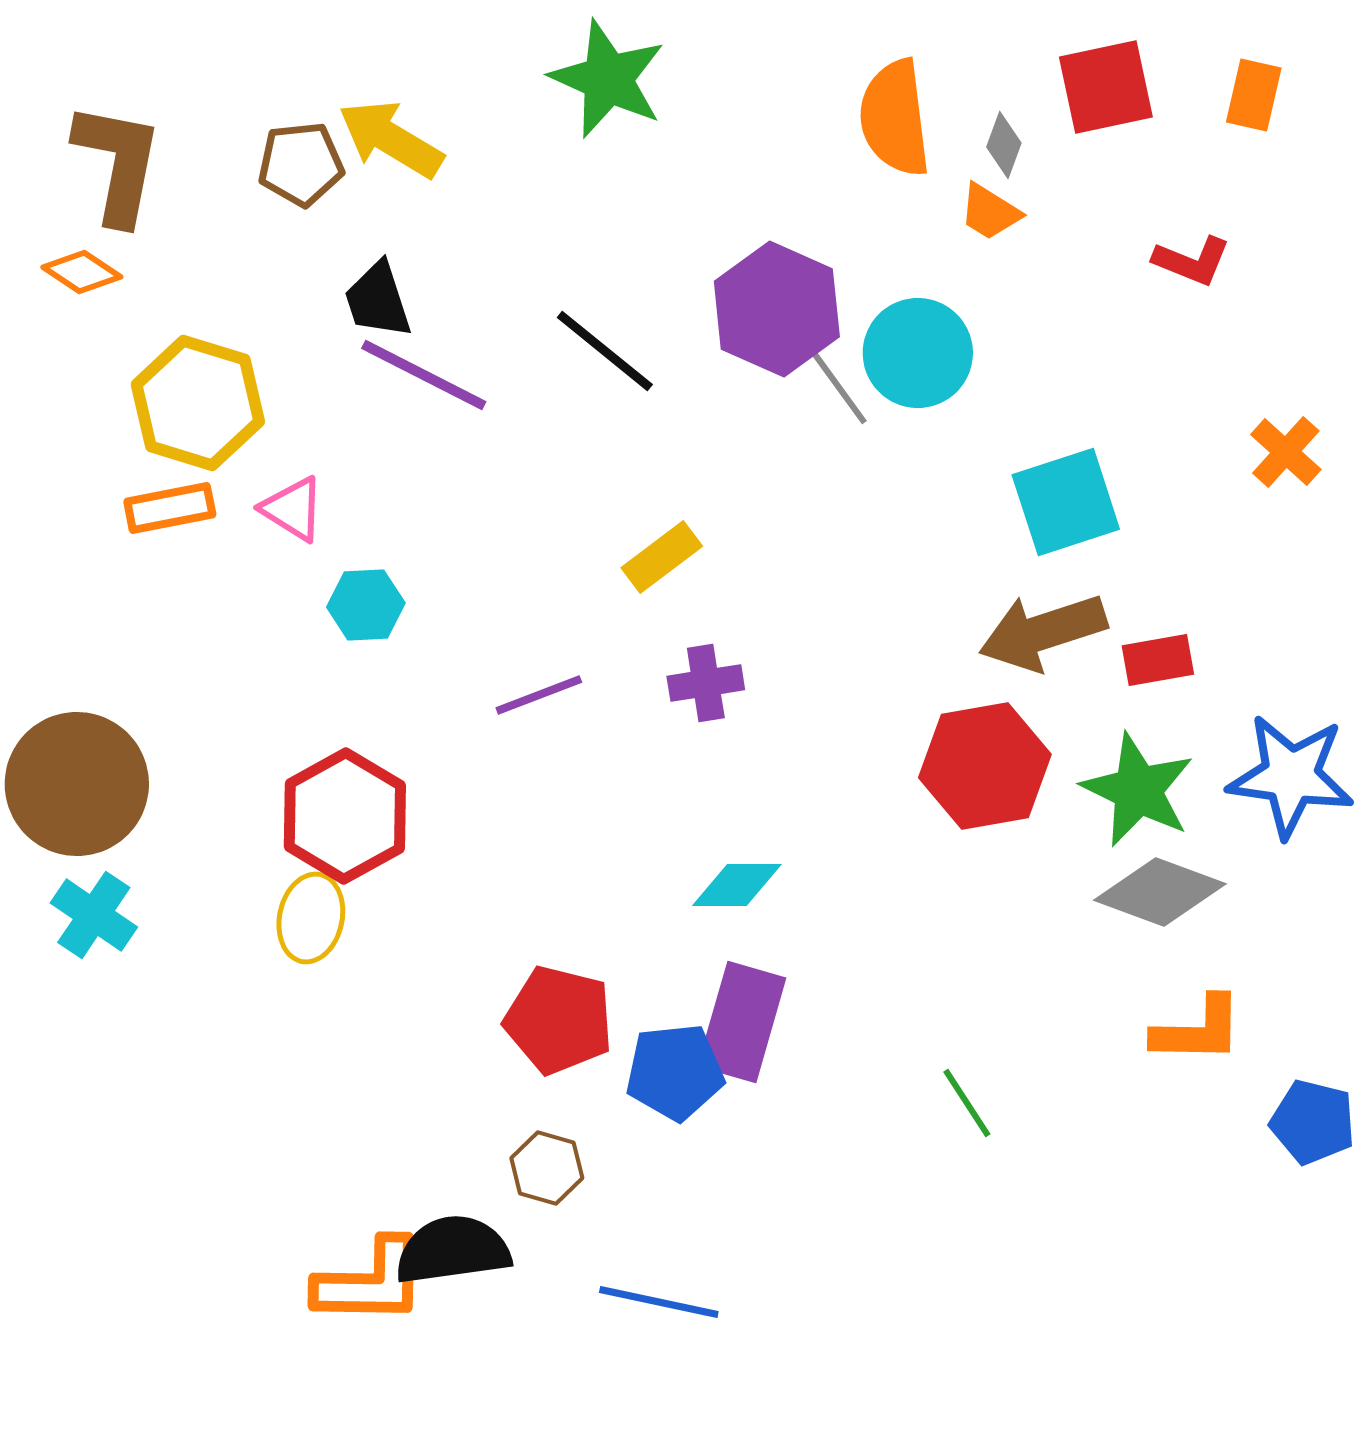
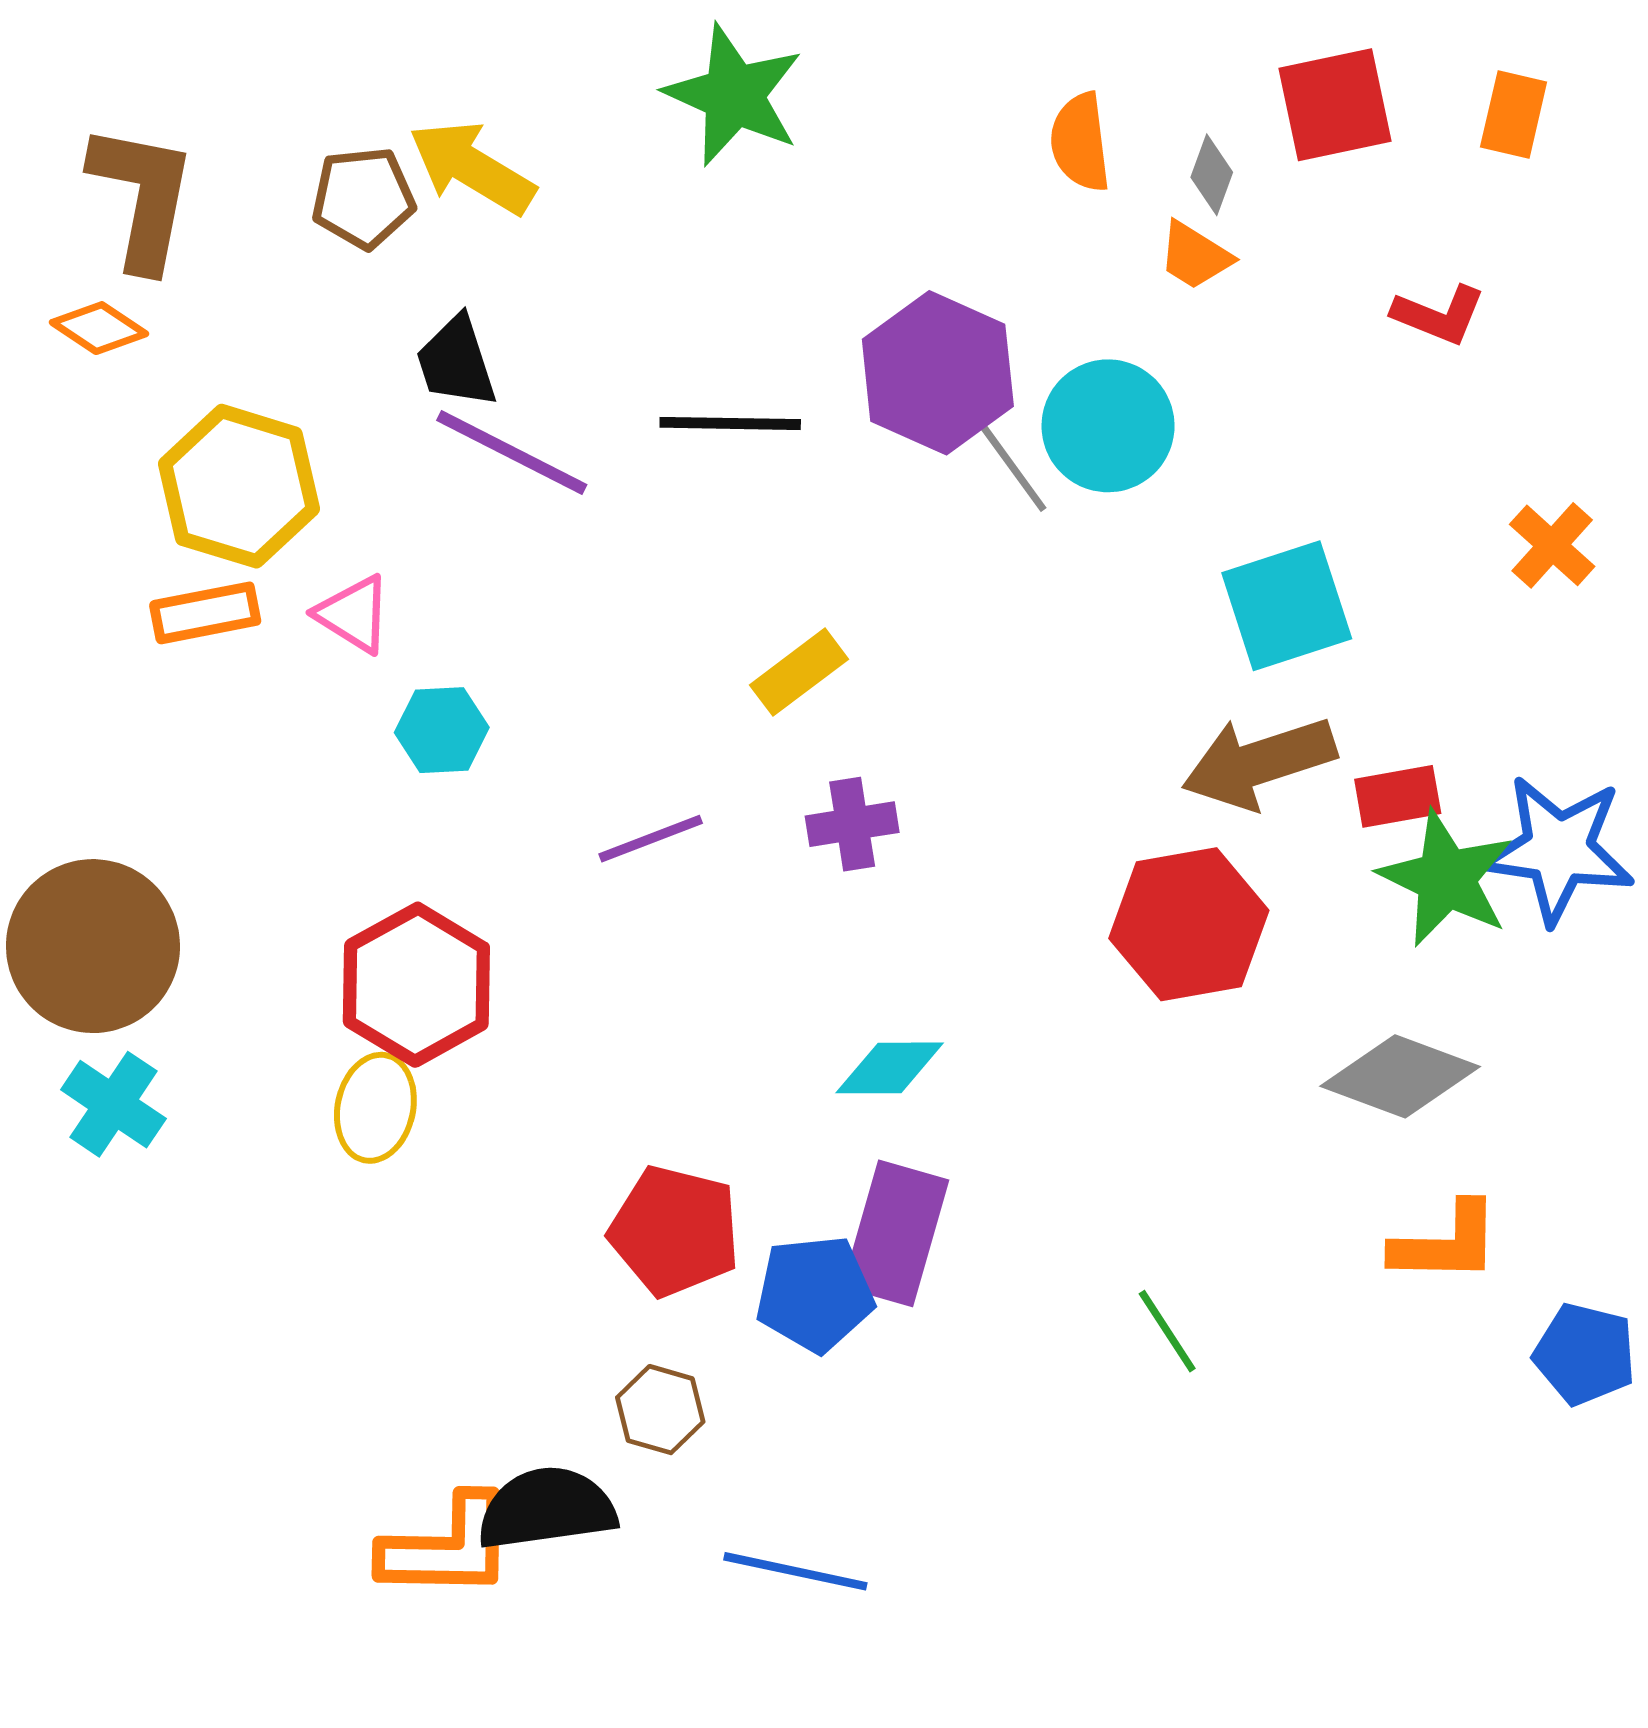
orange semicircle: (895, 118) -> (1080, 142), size x0.7
black line: (605, 351) -> (730, 423), turned -38
blue star: (1291, 776) -> (1558, 850), moved
green star: (1138, 790) -> (1446, 878), moved

